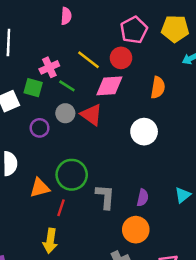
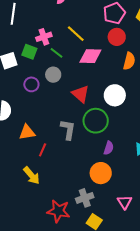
red circle: (121, 58) -> (117, 37), moved
red triangle: (91, 115) -> (81, 94), moved
green circle: (72, 175) -> (96, 121), moved
gray L-shape: (105, 197) -> (68, 130), moved
yellow arrow: (50, 241) -> (32, 176), turned -54

